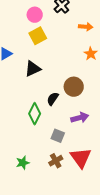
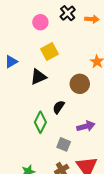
orange arrow: (86, 27) -> (92, 19), moved
yellow square: (38, 36) -> (49, 52), moved
brown circle: (74, 87) -> (80, 84), moved

